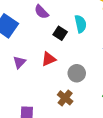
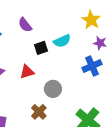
cyan semicircle: (81, 24) -> (62, 41), turned 72
black square: (60, 33) -> (41, 48), turned 32

